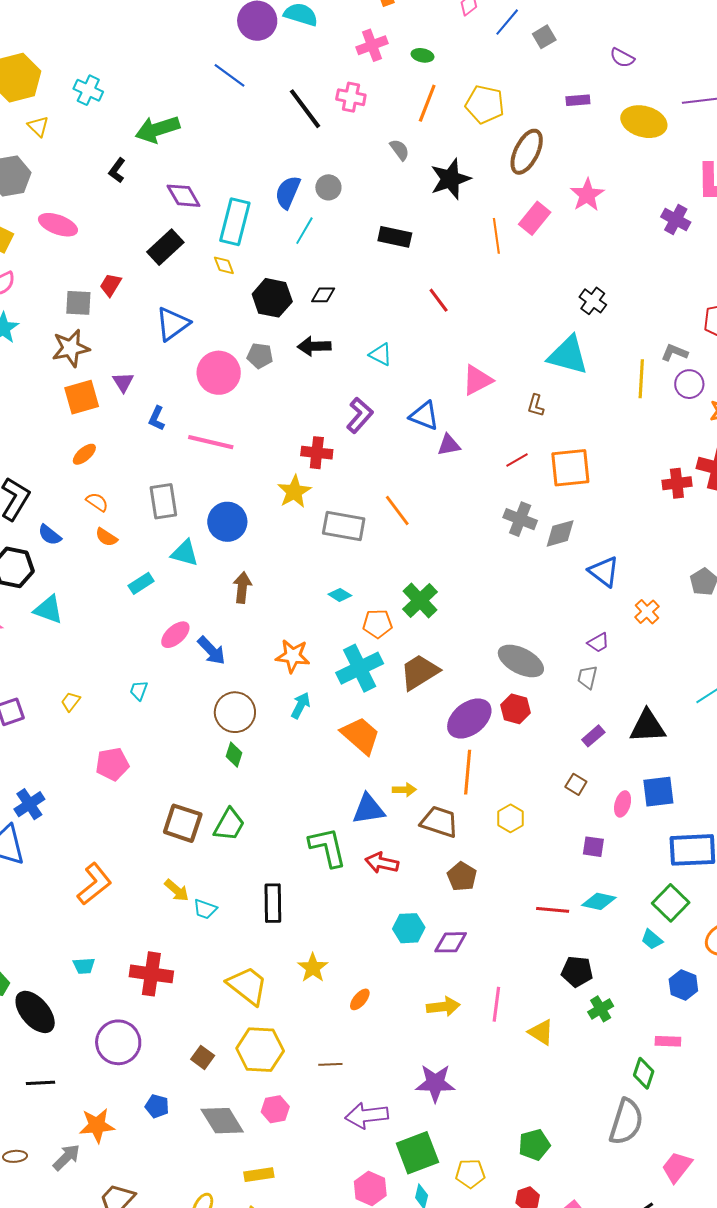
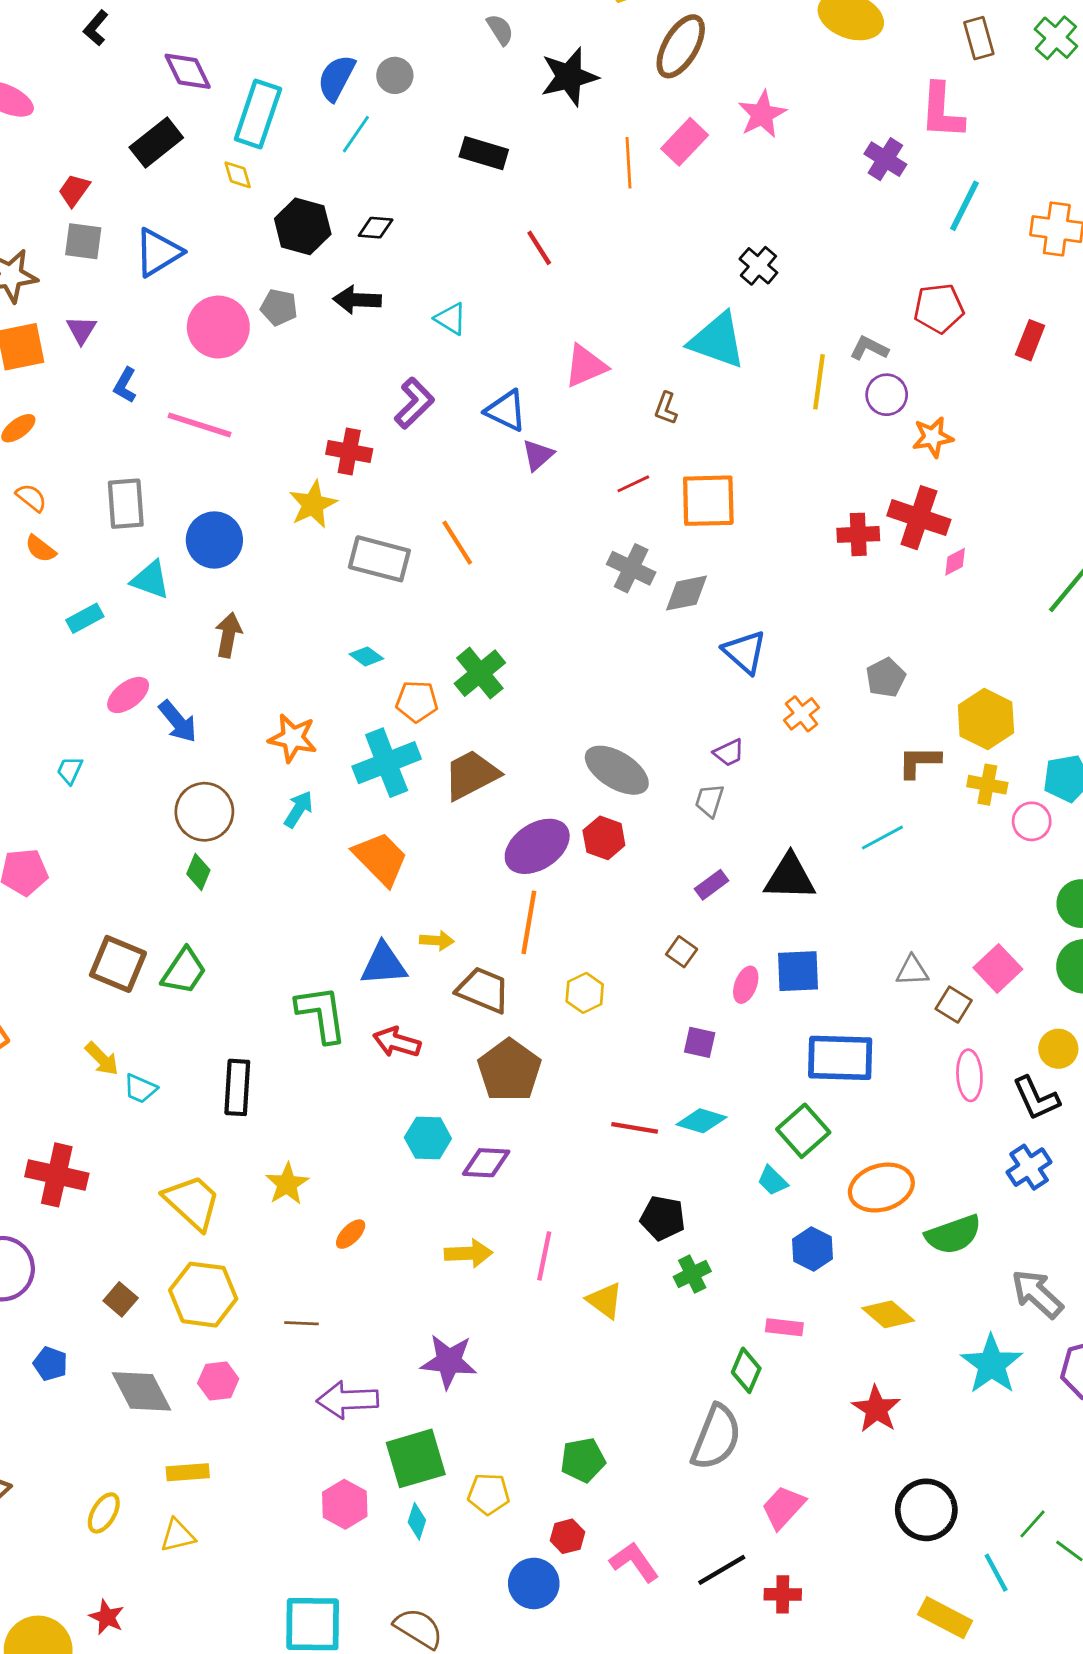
gray square: (78, 303) -> (83, 241), moved
purple triangle: (449, 445) -> (538, 455), turned -35
brown pentagon: (462, 876) -> (509, 1070), size x1.5

